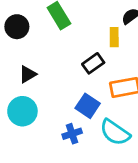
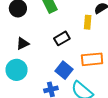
black rectangle: (93, 63) -> (62, 38), moved

